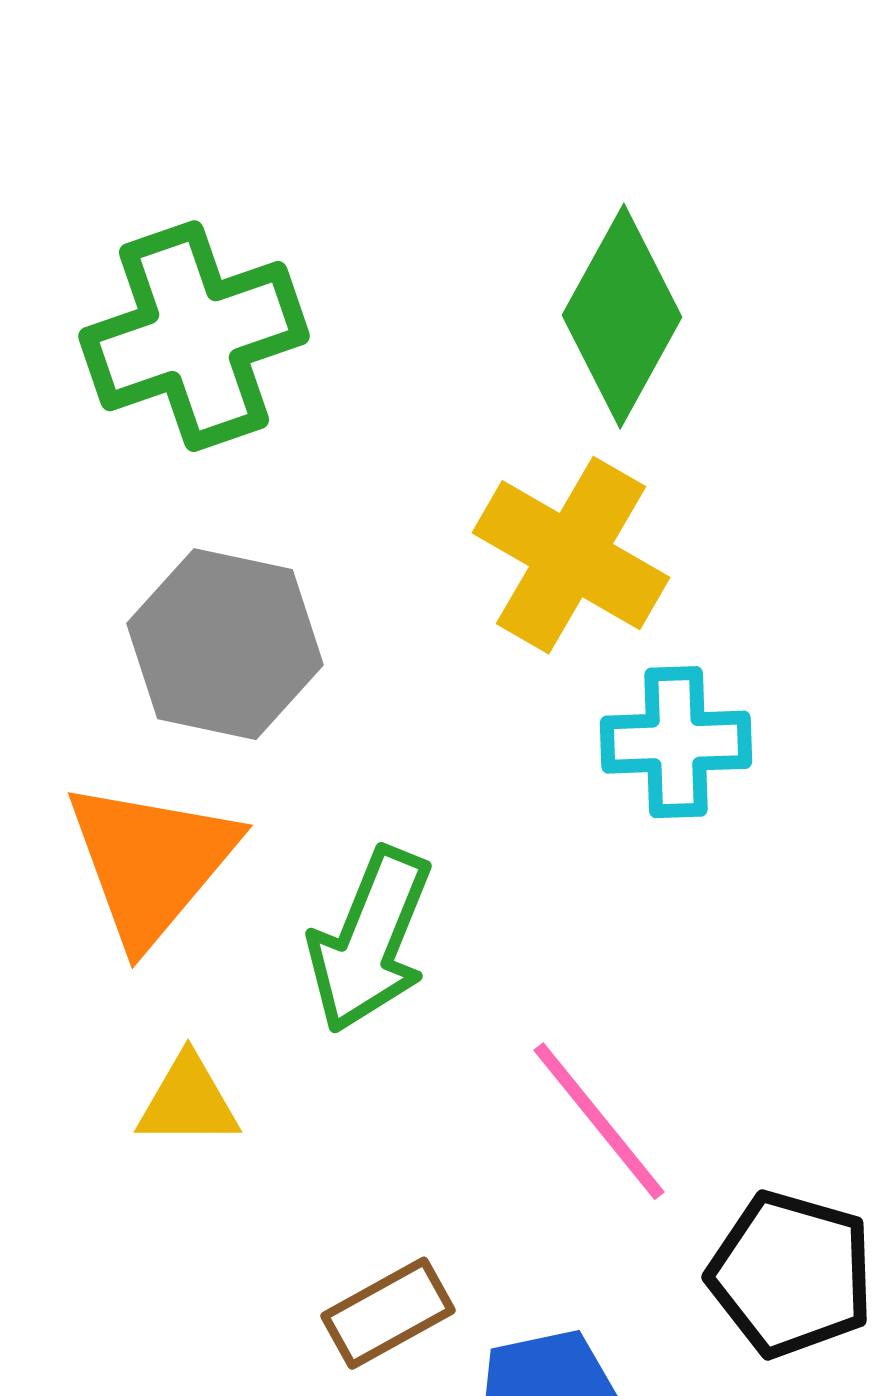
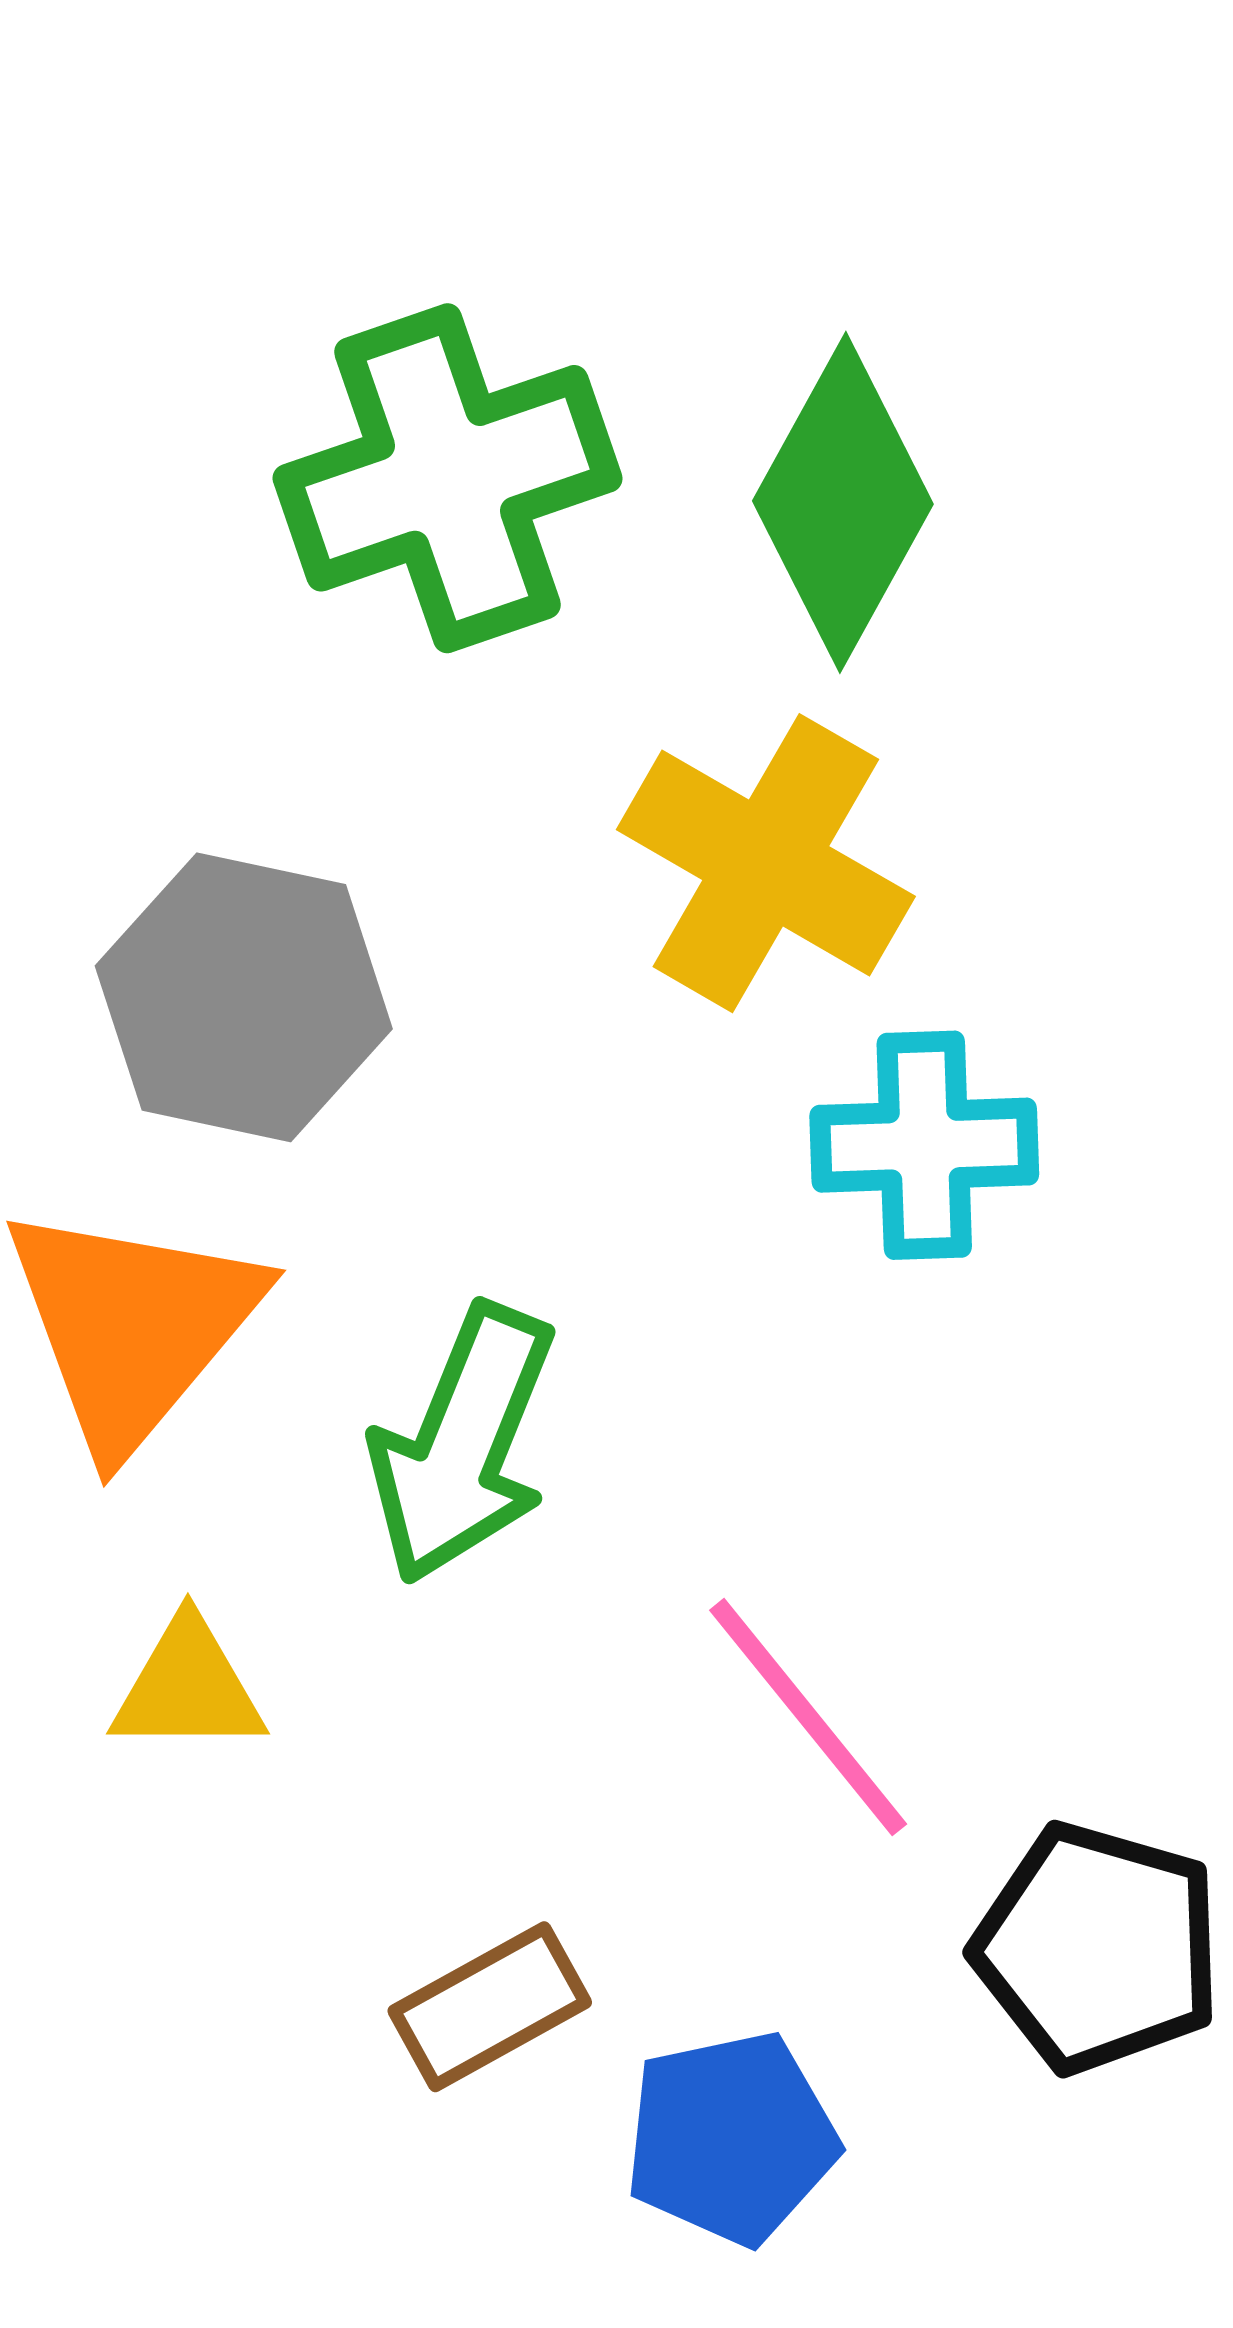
green cross: (194, 336) -> (447, 478), moved

